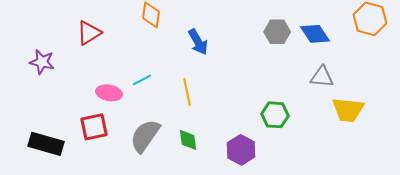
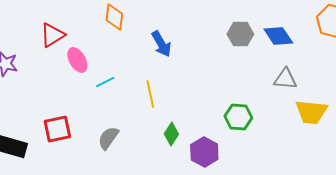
pink ellipse: (109, 93) -> (77, 60), moved, turned 50
gray semicircle: (145, 136) -> (108, 138), size x0.7
green diamond: (188, 140) -> (171, 134), moved, turned 40

